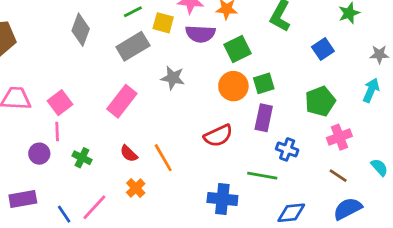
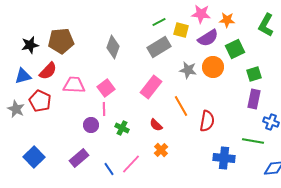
gray diamond: (81, 30) -> (113, 47), moved
purple semicircle: (200, 34) -> (208, 38), turned -35
orange circle: (233, 86) -> (213, 67), moved
red semicircle: (218, 136) -> (207, 121), moved, turned -55
orange line: (163, 158) -> (181, 106), moved
purple rectangle: (23, 199) -> (79, 158), turned -30

